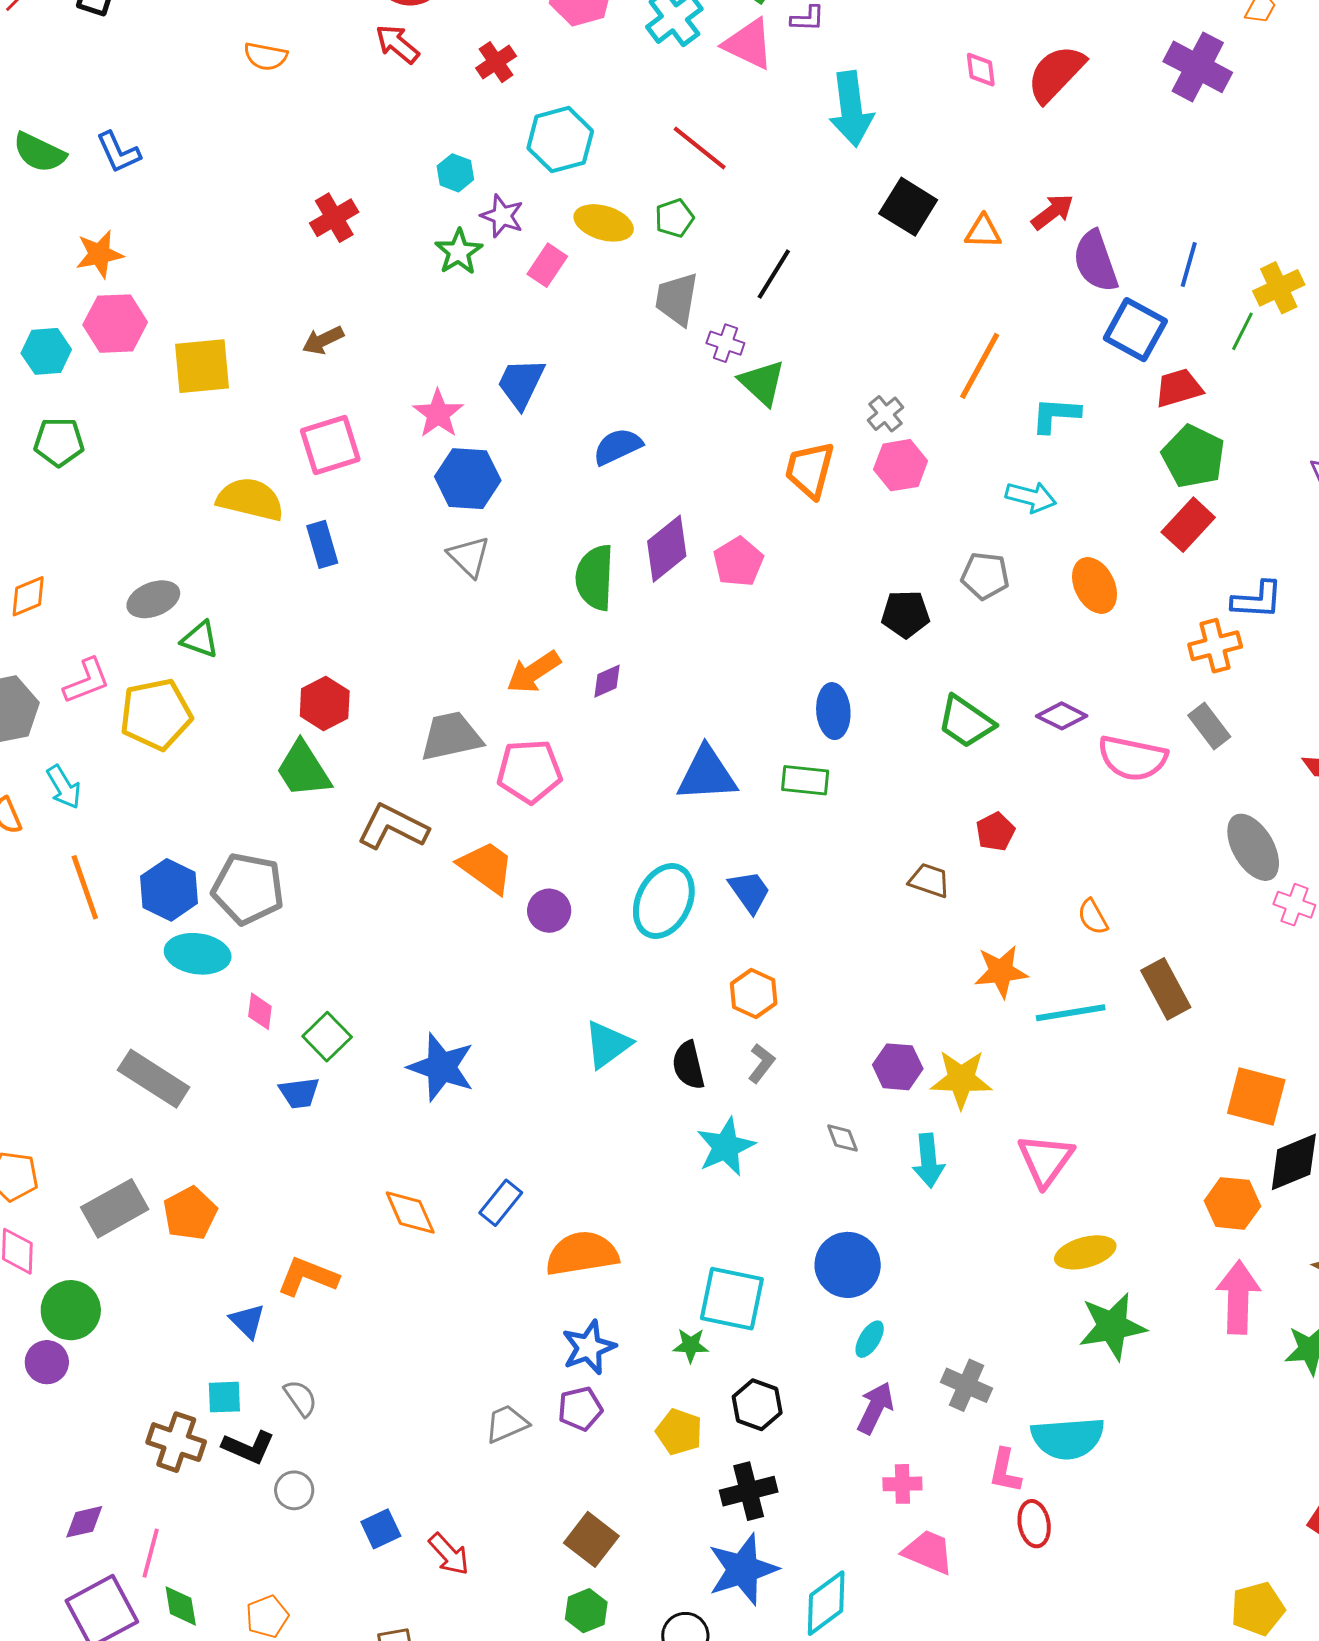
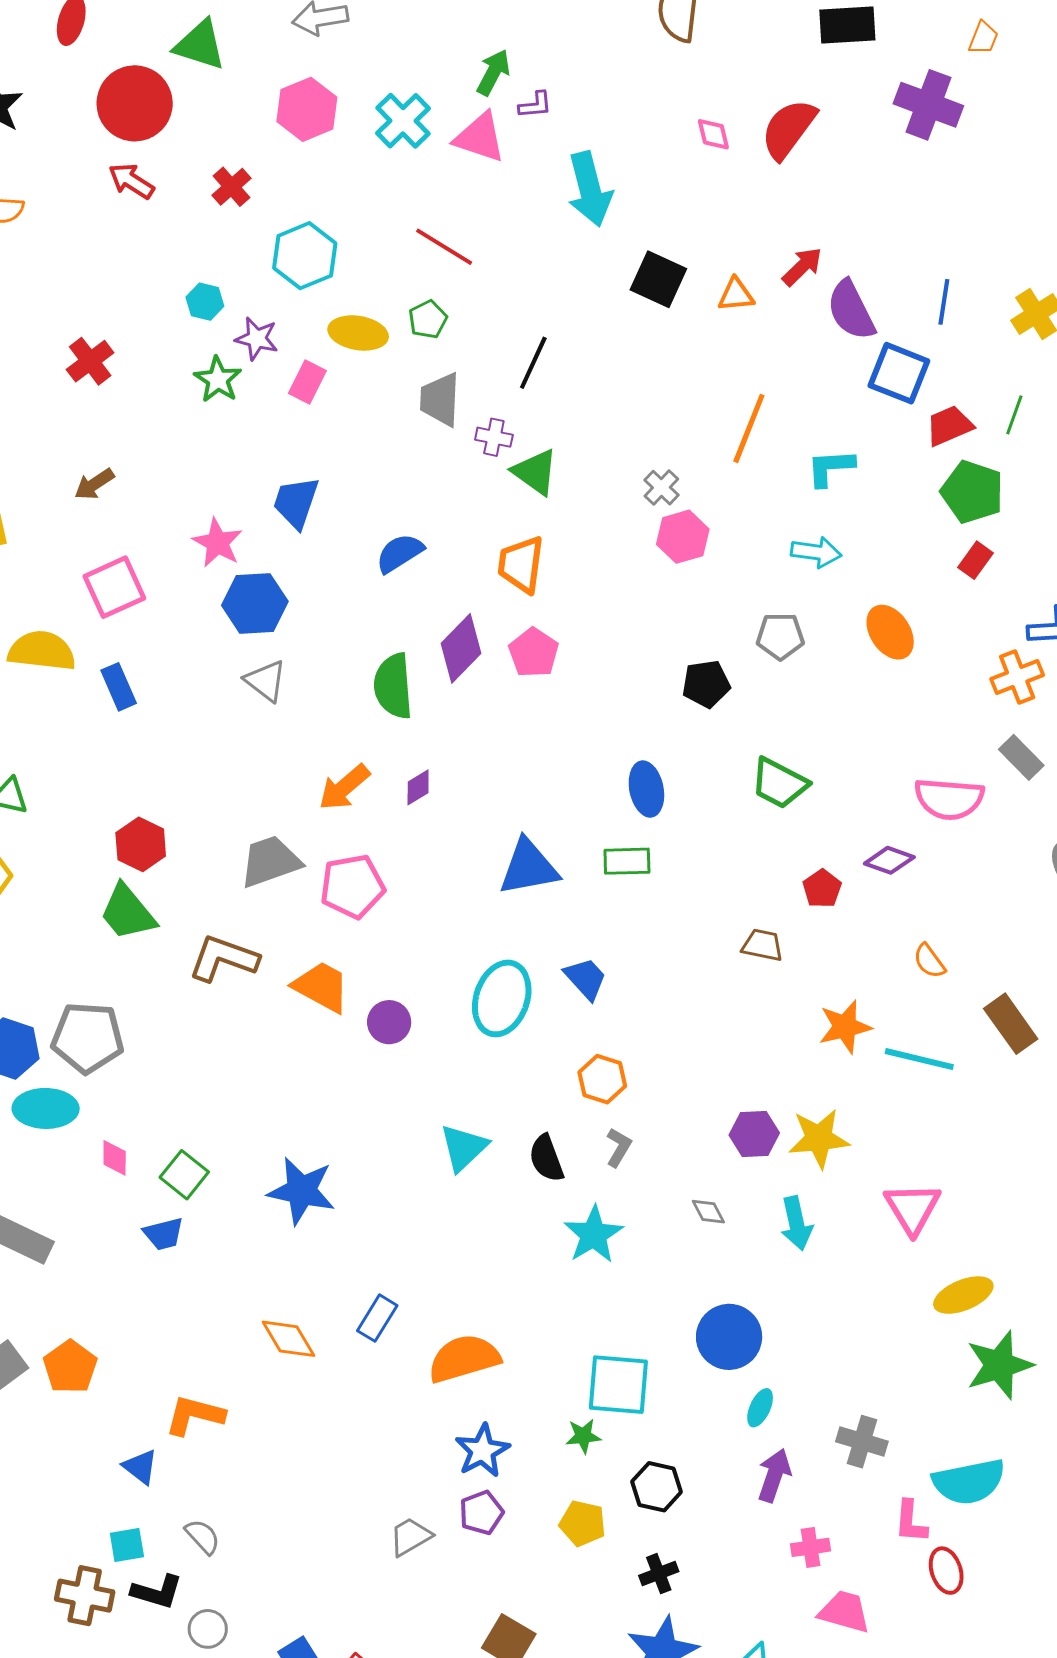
green line: (1242, 331) -> (1014, 415), moved
orange trapezoid: (810, 470) -> (521, 564), moved
red rectangle: (1188, 525) -> (975, 560), size x0.7
purple diamond: (1062, 716) -> (889, 860), moved
cyan line: (1071, 1013) -> (919, 1059), turned 30
black cross: (749, 1491) -> (659, 1574), size x0.7

